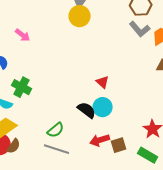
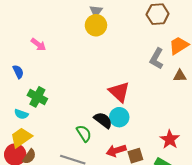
gray L-shape: (140, 29) -> (157, 59), moved, turned 70
red triangle: (103, 82) -> (119, 92), size x1.6
green semicircle: (56, 130) -> (84, 133), moved, turned -84

